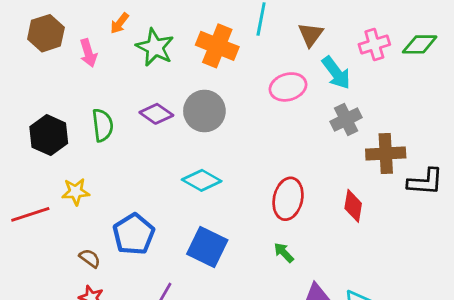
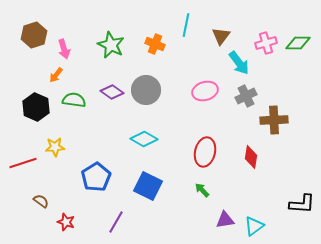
orange arrow: (120, 23) -> (56, 75), moved
orange cross: (217, 46) -> (155, 44), size x0.7
pink ellipse: (288, 87) -> (205, 91), moved
green semicircle: (103, 125) -> (74, 100), turned -75
black L-shape: (425, 182) -> (302, 204), moved
brown semicircle: (90, 258) -> (41, 201), moved

